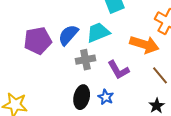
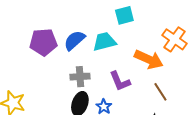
gray cross: (85, 60) -> (80, 77), moved

